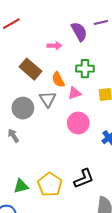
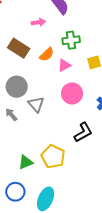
orange semicircle: (58, 80) -> (47, 54), turned -98
gray triangle: (48, 99) -> (36, 104), moved
black L-shape: (84, 179) -> (83, 132), moved

